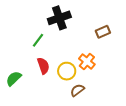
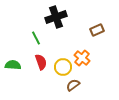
green line: (38, 40) -> (36, 38), turned -64
green semicircle: (14, 78) -> (13, 65), moved, turned 49

